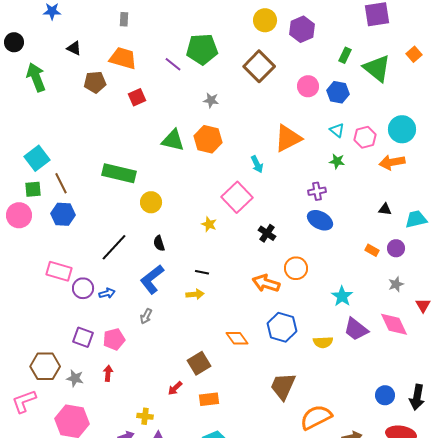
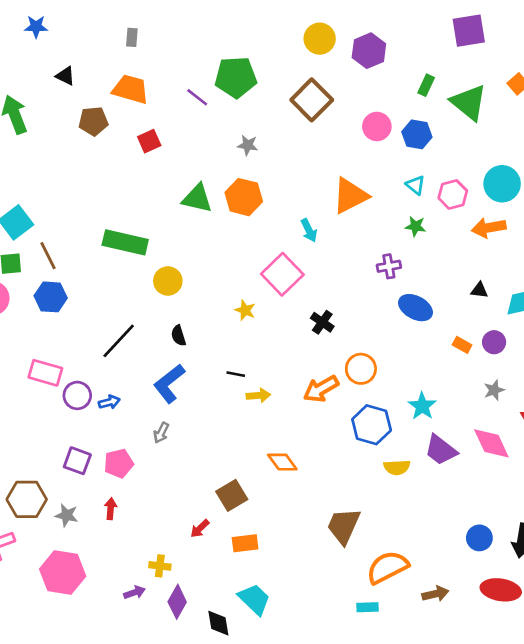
blue ellipse: (320, 220) -> (415, 308), moved
orange arrow: (266, 283) -> (321, 389), turned -48
yellow arrow: (195, 294) -> (258, 395), moved
blue hexagon: (282, 327) -> (372, 425), moved

